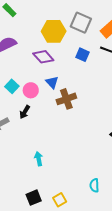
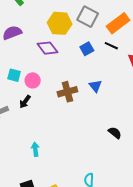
blue square: (82, 55) -> (87, 49), turned 32
blue triangle: (52, 82) -> (95, 86), moved
cyan square: (12, 86) -> (14, 75), turned -32

